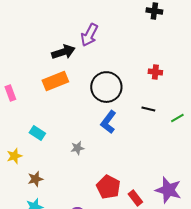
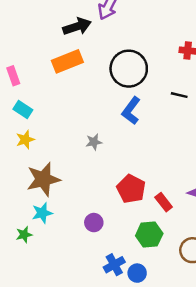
cyan rectangle: (37, 133) -> (23, 109), moved
yellow star: (14, 156) -> (25, 140), moved
brown star: (35, 179) -> (43, 179), size x1.8

